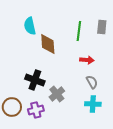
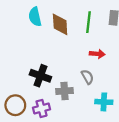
brown diamond: (48, 44) -> (60, 24), moved
gray semicircle: (92, 82) -> (87, 77), moved
gray cross: (57, 94) -> (64, 91), turned 35

